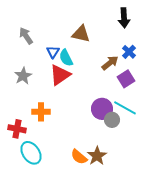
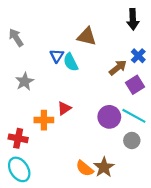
gray arrow: (26, 36) -> (16, 38), moved
red triangle: (60, 75) -> (64, 108), moved, size x0.6
gray circle: (112, 120) -> (132, 140), moved
cyan ellipse: (31, 153) -> (19, 169), moved

